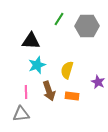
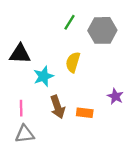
black triangle: (31, 41) -> (20, 54), moved
yellow semicircle: (67, 70) -> (73, 62), moved
pink line: (26, 92) -> (21, 108), moved

